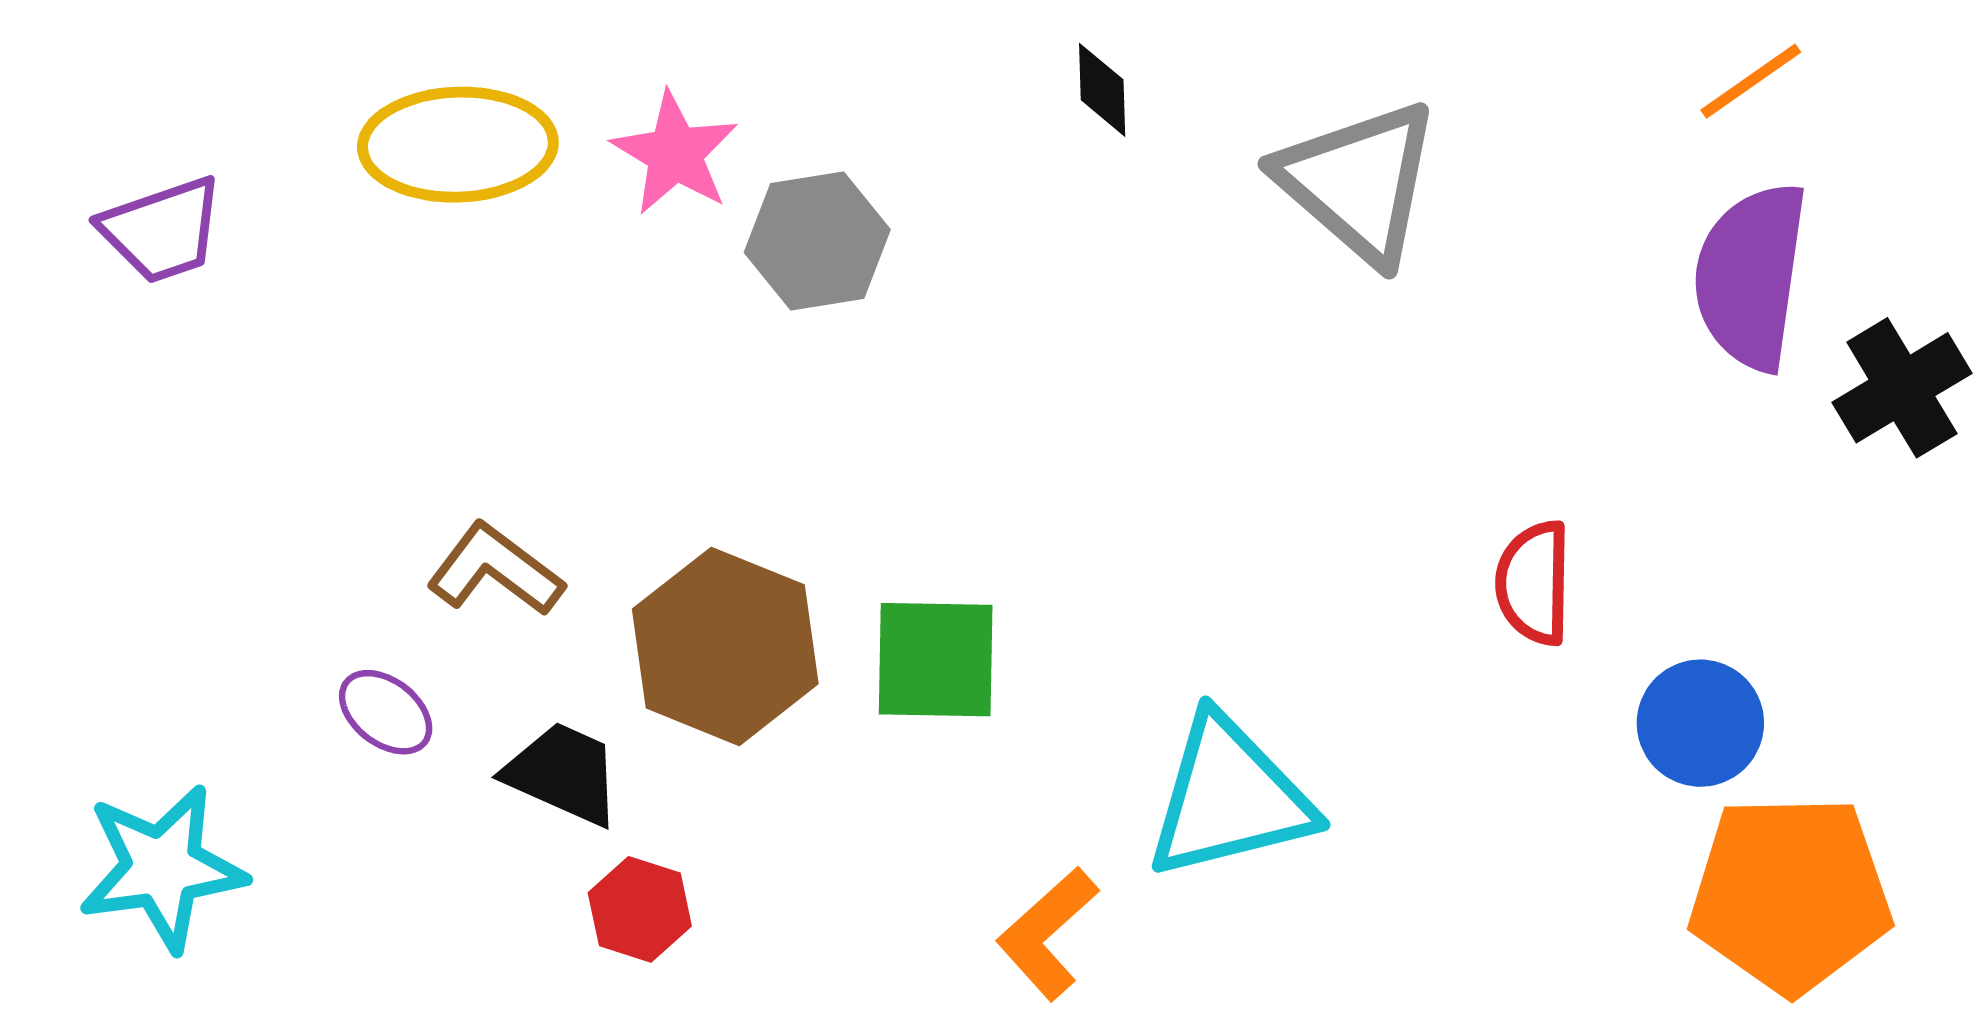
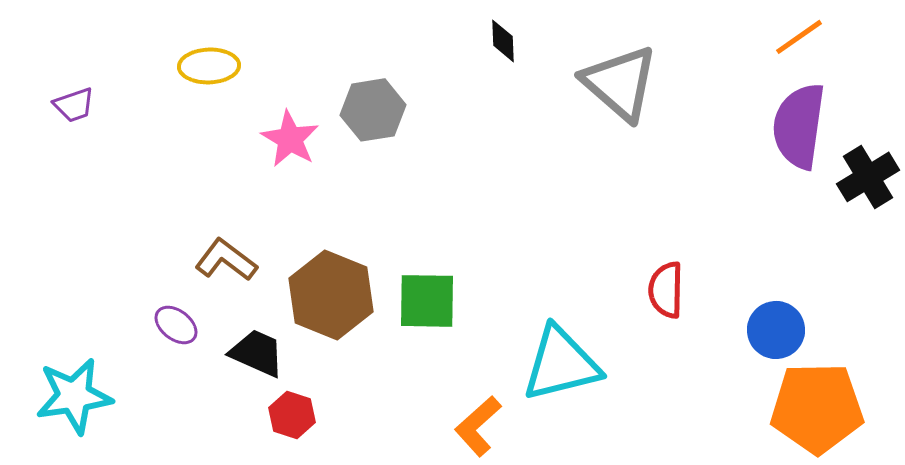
yellow ellipse: (458, 145) -> (209, 66), size x0.7
pink star: (675, 153) -> (290, 139), moved
purple trapezoid: (162, 230) -> (74, 105), size x0.7
red semicircle: (1534, 583) -> (666, 290), moved

